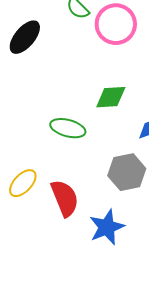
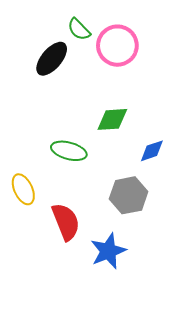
black ellipse: (25, 37) -> (52, 59), moved
yellow ellipse: (23, 183) -> (23, 189), moved, turned -68

